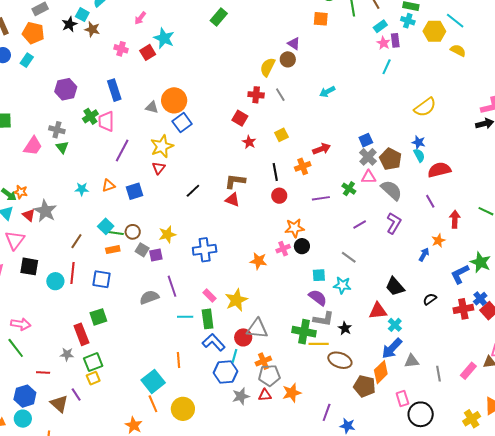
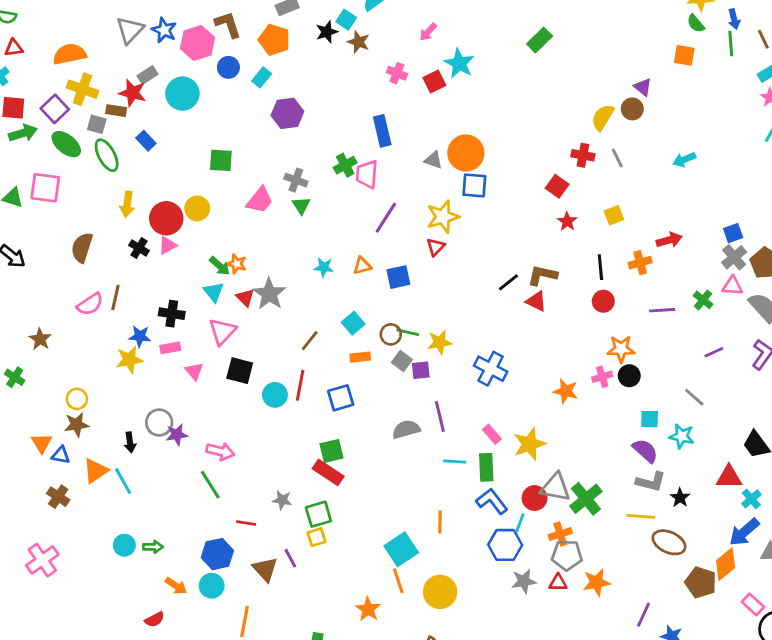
purple hexagon: (66, 89) -> (287, 113), moved
blue square: (182, 123) -> (474, 185), turned 36
black line: (193, 191) -> (508, 282), moved
green line: (116, 233) -> (408, 332), moved
blue cross: (205, 250) -> (491, 369), turned 30
blue square: (102, 279) -> (341, 398), turned -30
green cross: (304, 332) -> (586, 499), moved, turned 35
red rectangle: (81, 334) -> (328, 472), moved, turned -40
pink rectangle: (402, 398) -> (753, 604), turned -35

